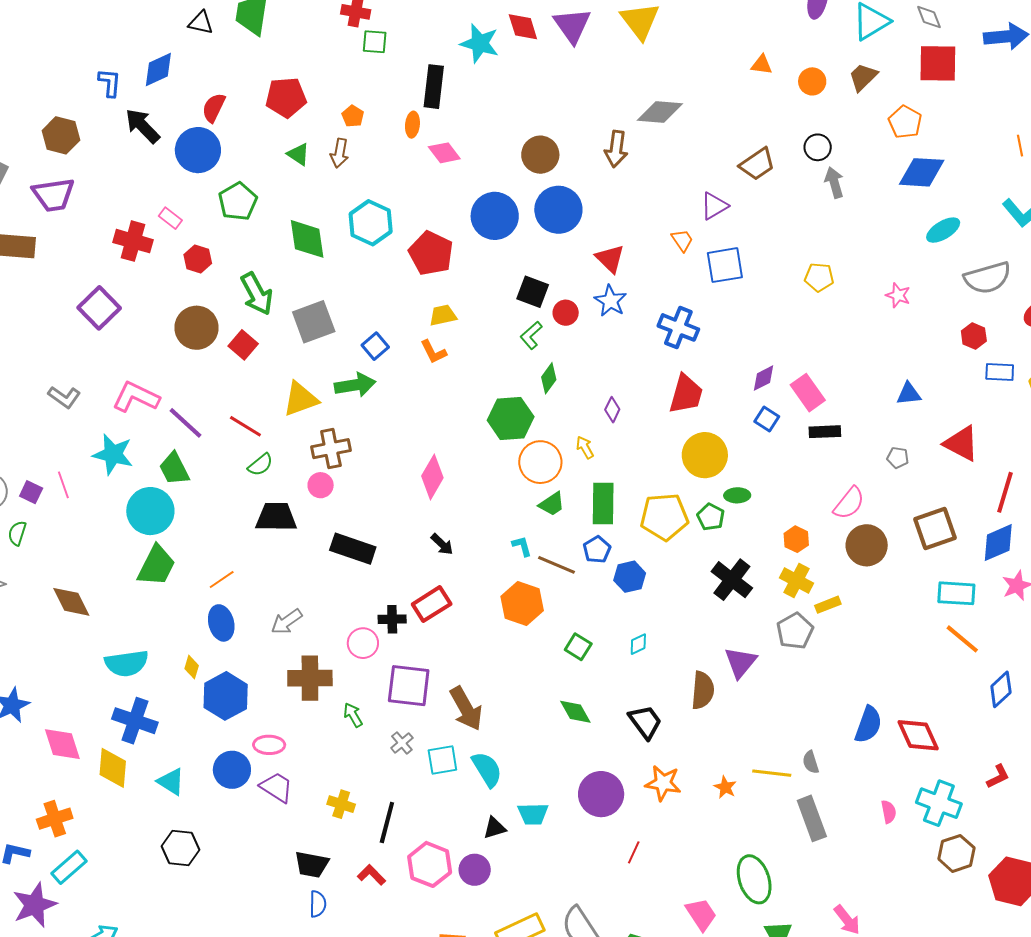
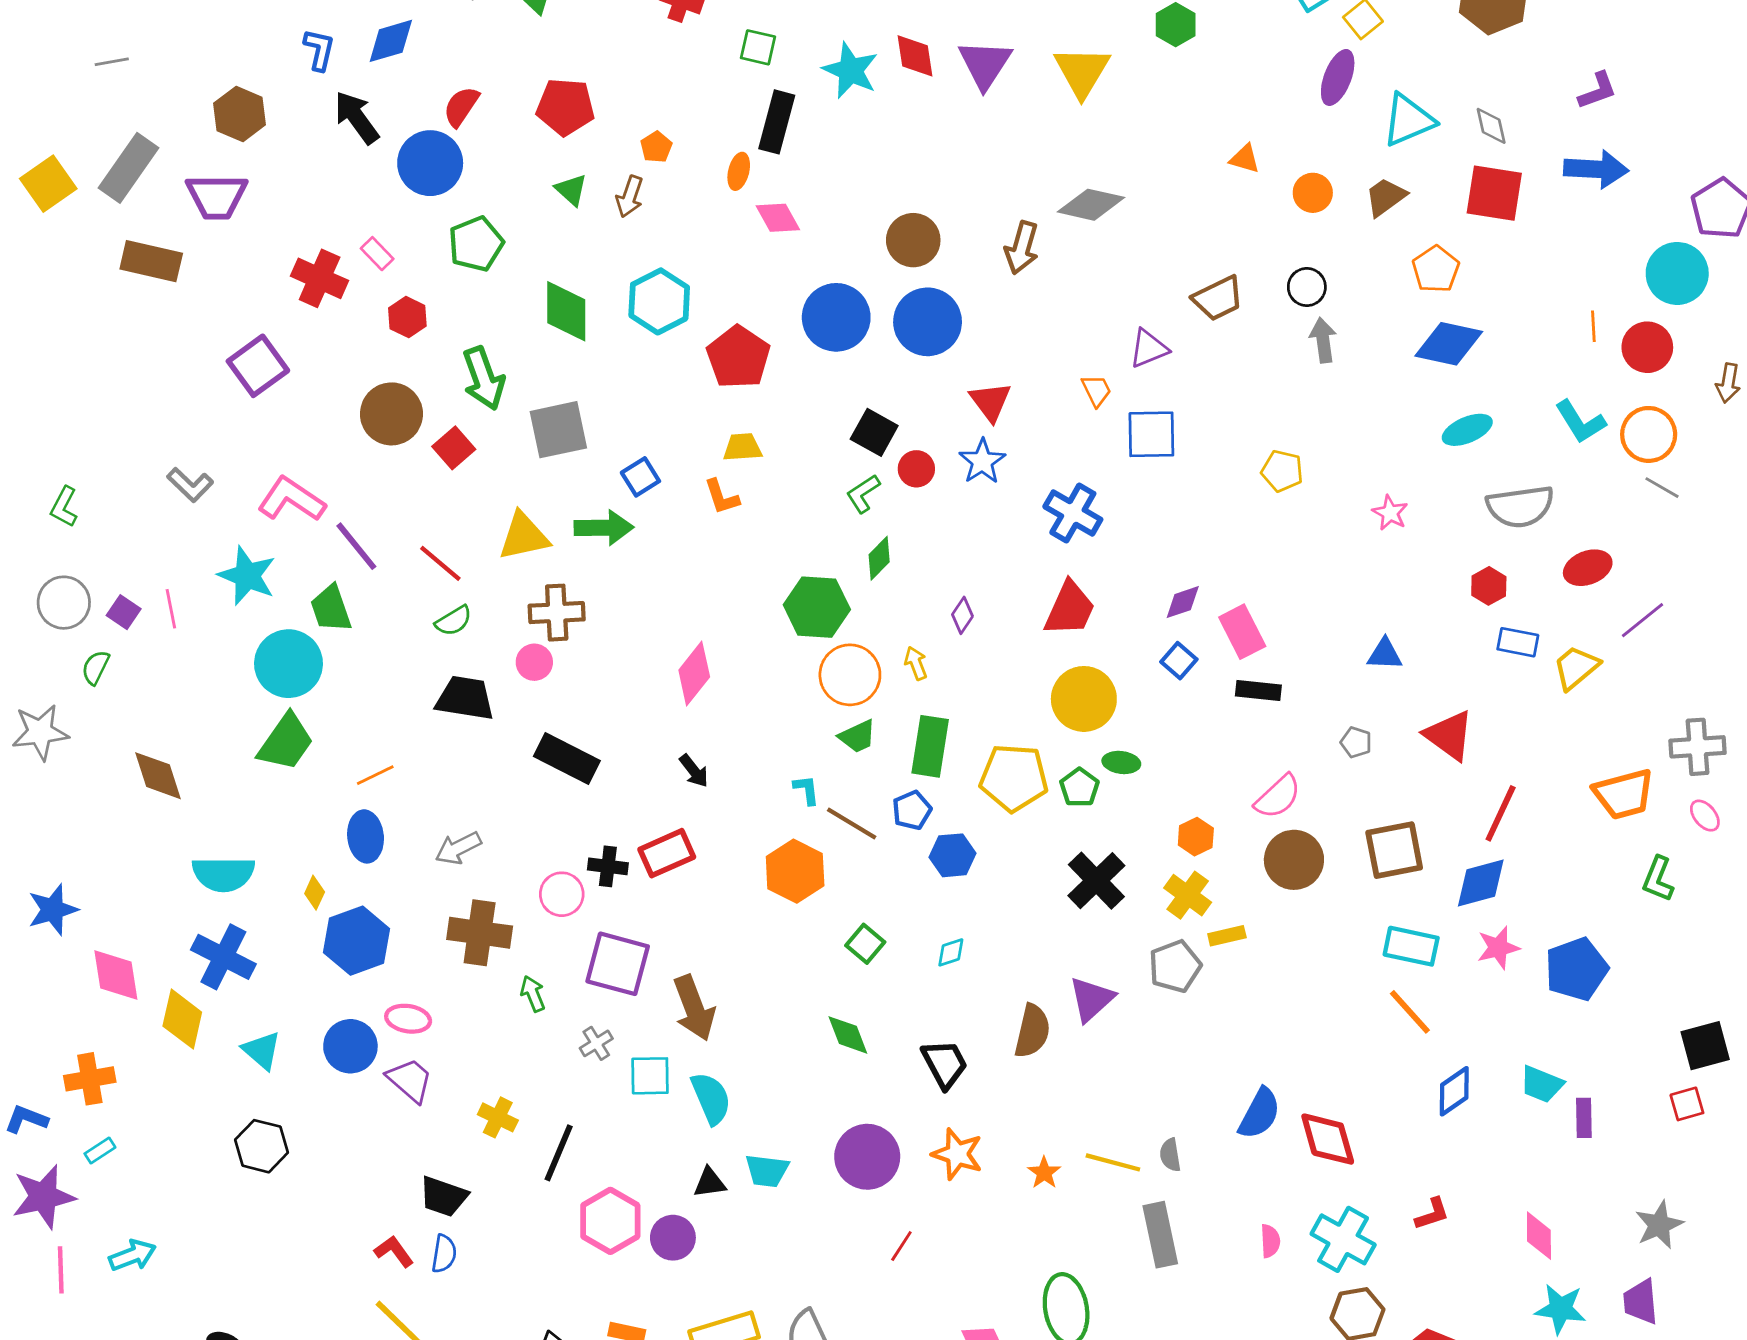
green square: (375, 42) -> (758, 47), moved
cyan rectangle: (69, 867) -> (100, 1150), size x0.6
red L-shape: (371, 875) -> (394, 1251), moved

